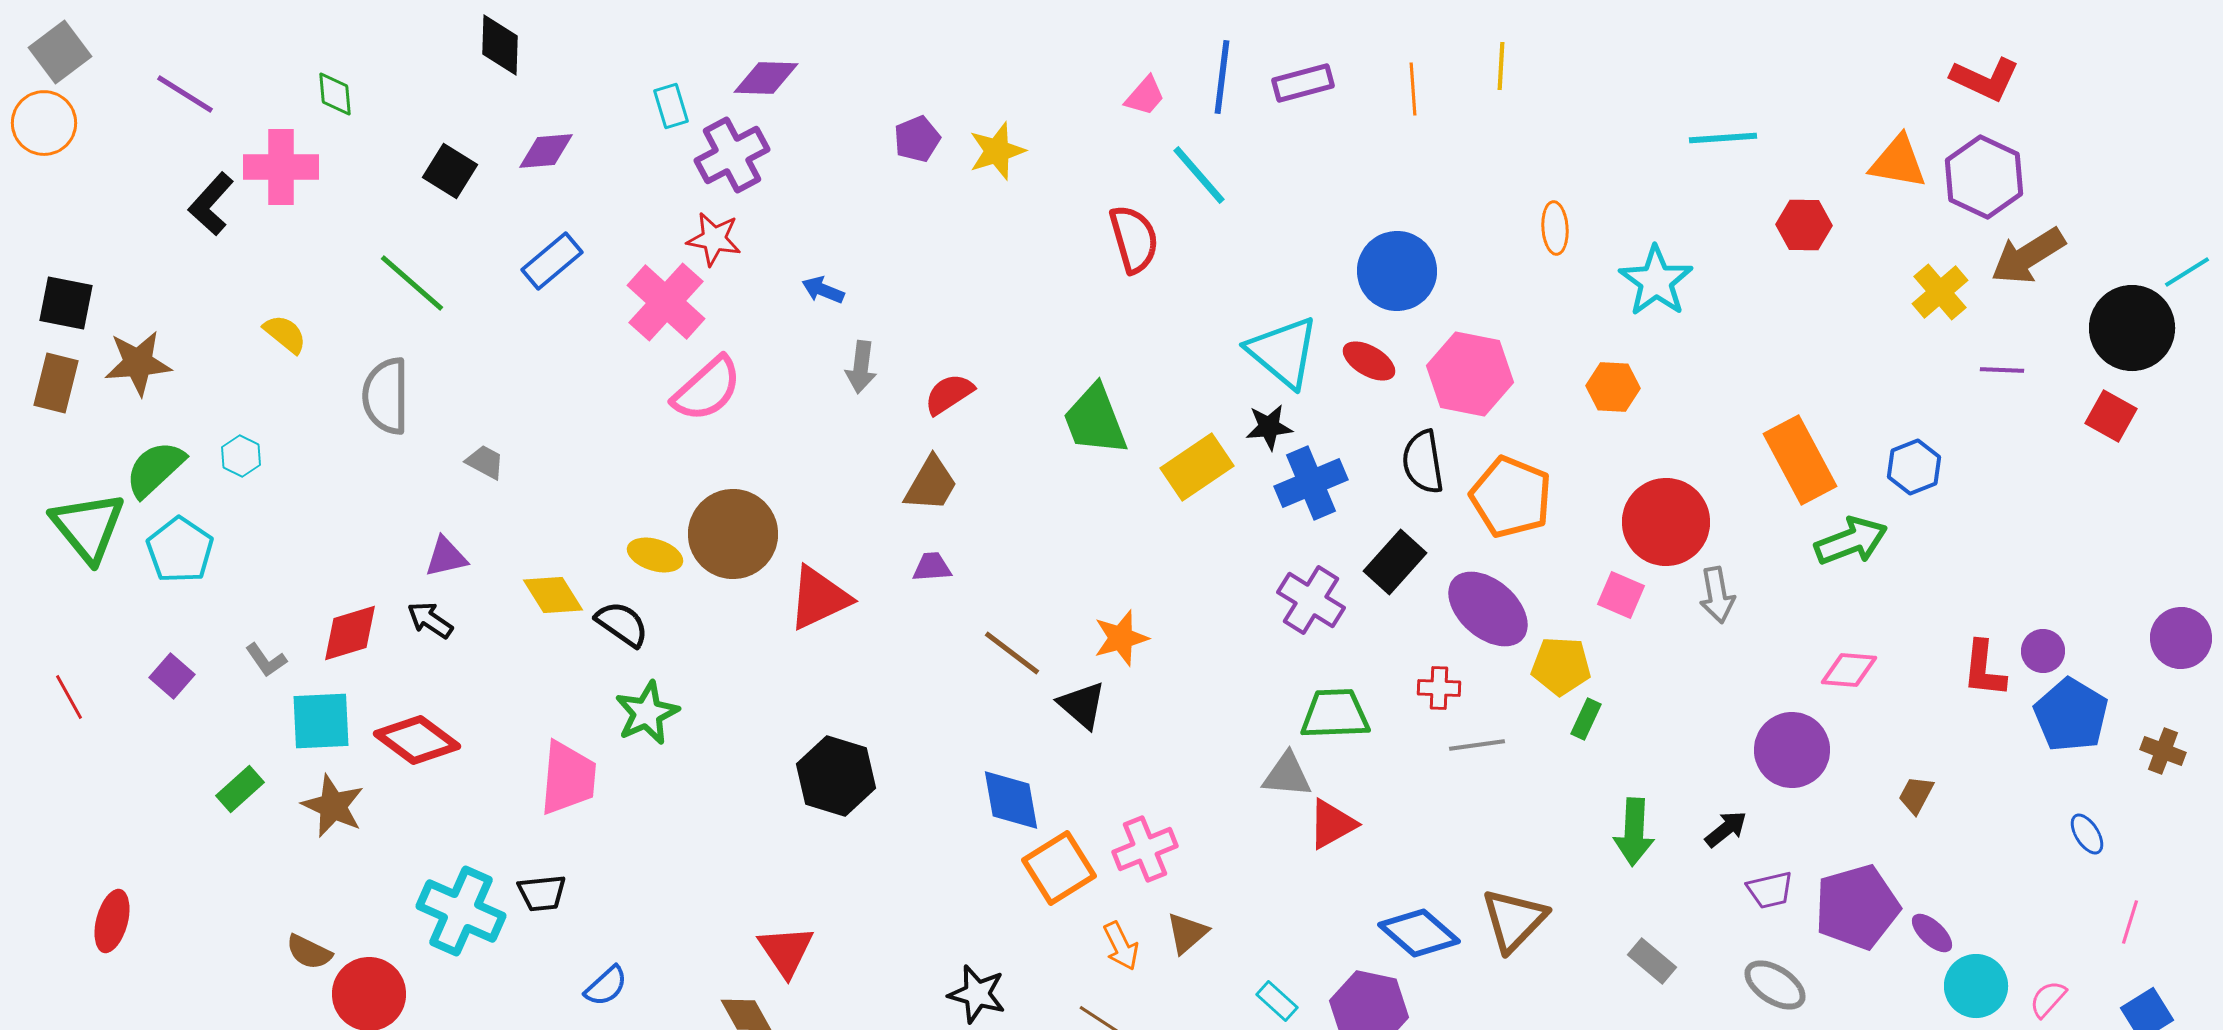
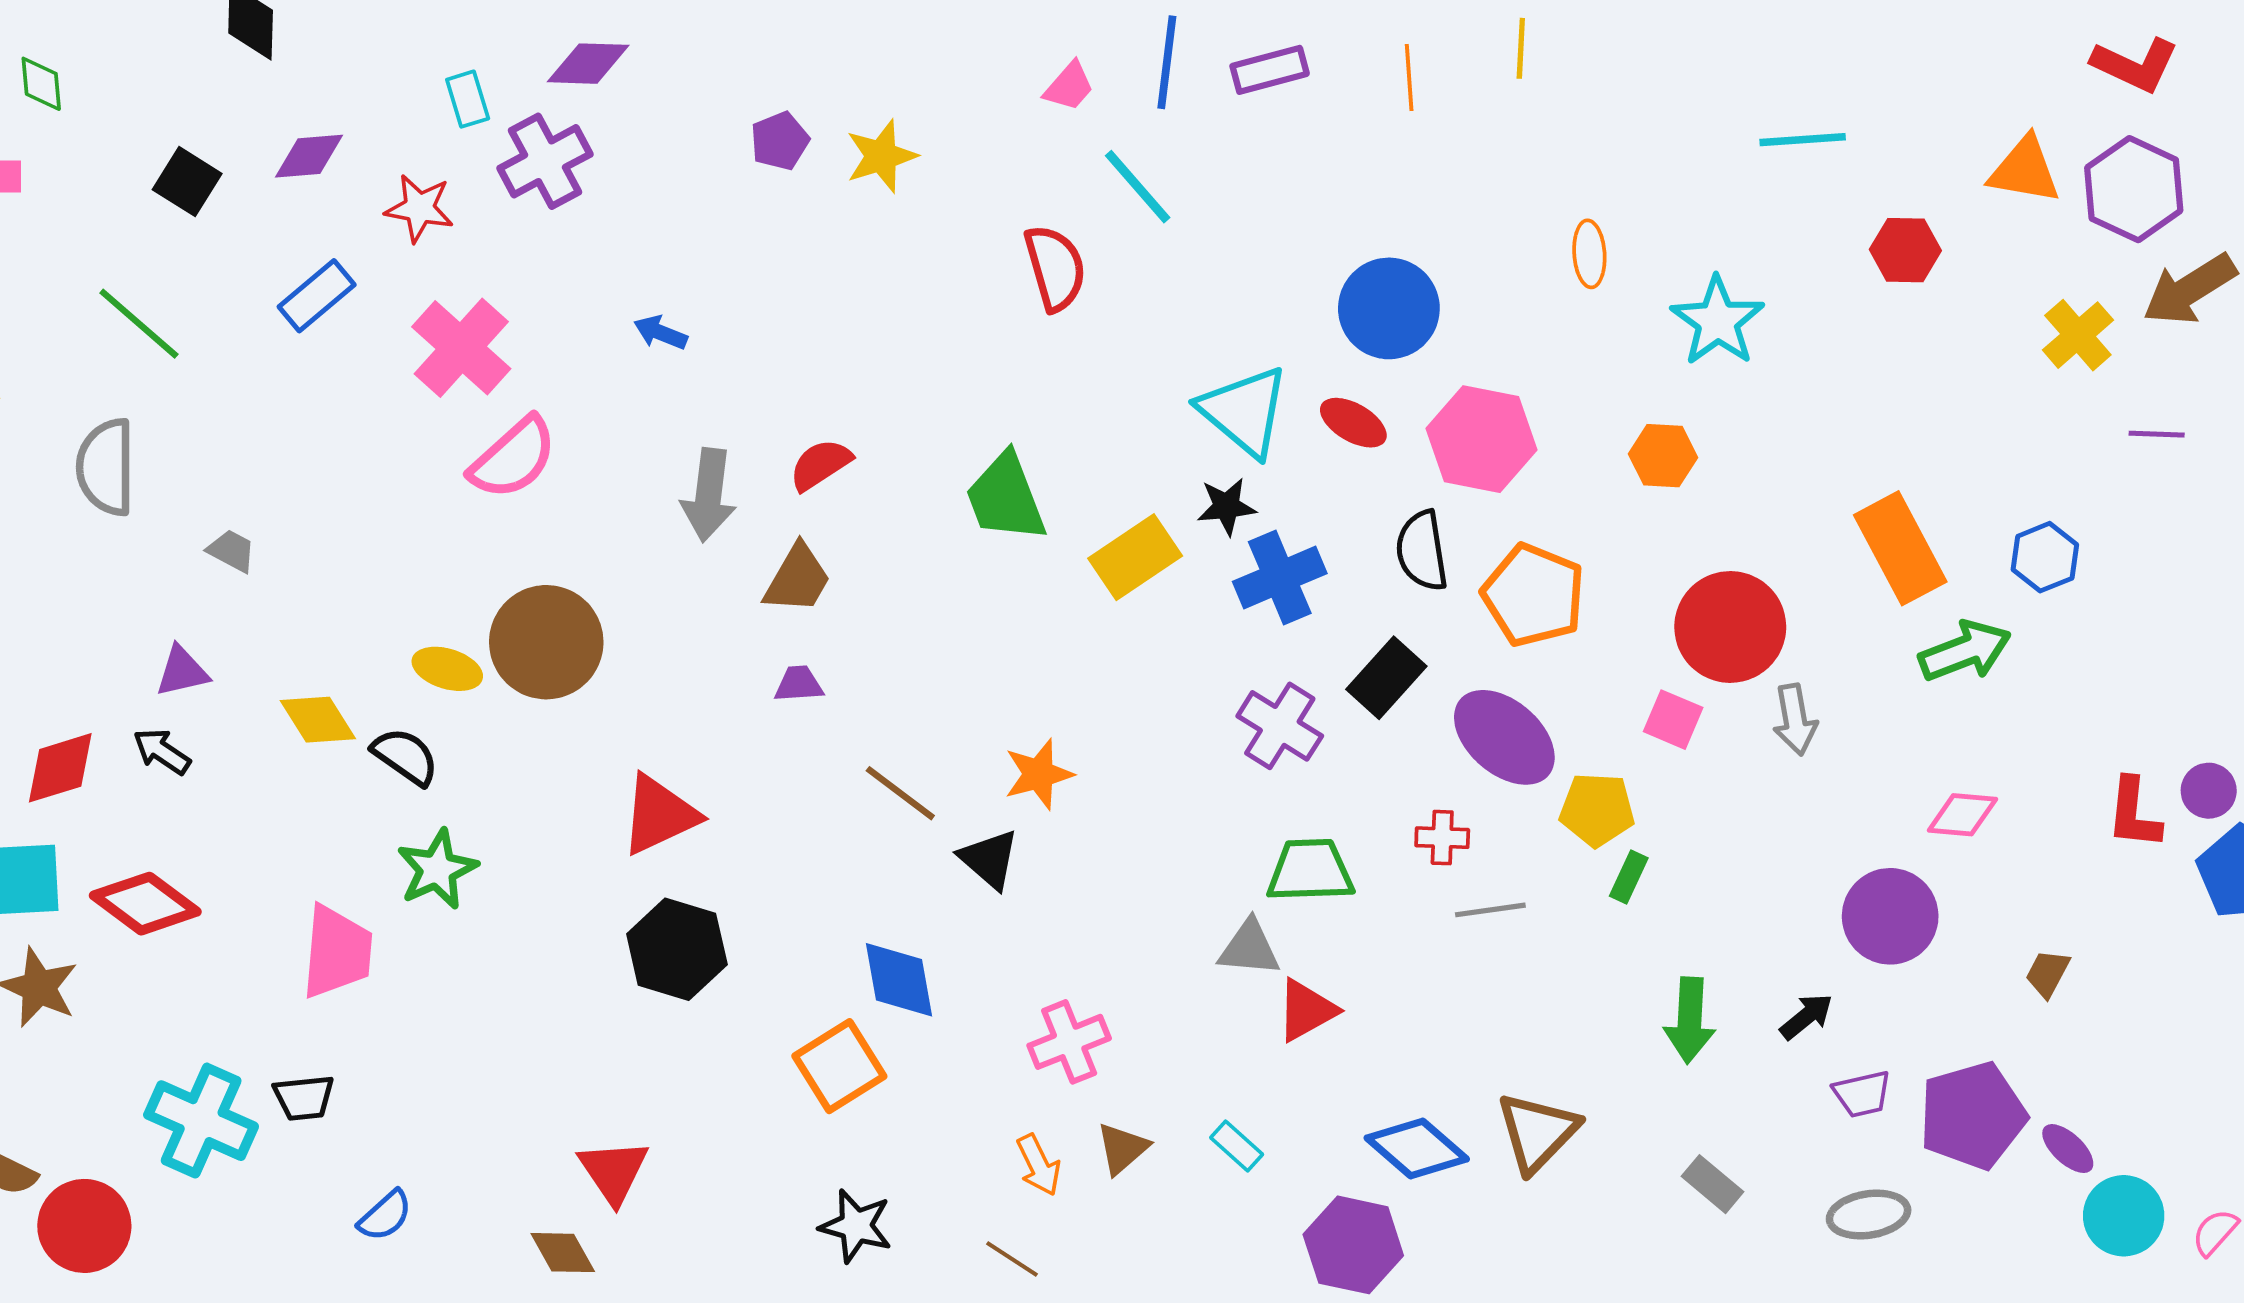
red star: (714, 239) -> (419, 208), moved
gray arrow: (861, 367) -> (709, 495), moved, size x1.4
red triangle: (819, 598) -> (659, 815), moved
orange square: (1059, 868) -> (839, 1066), moved
gray ellipse: (1775, 985) -> (1869, 1215), turned -42
cyan rectangle: (1277, 1001) -> (1237, 1146), moved

